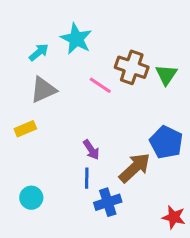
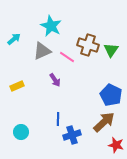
cyan arrow: (39, 52) -> (14, 39), moved
gray triangle: (43, 90) -> (42, 51), moved
purple arrow: (91, 150) -> (55, 80), moved
brown arrow: (135, 168) -> (104, 122), moved

